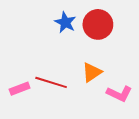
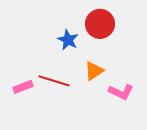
blue star: (65, 22) -> (68, 40), moved

